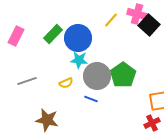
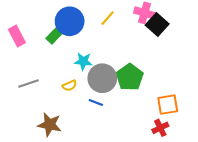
yellow line: (111, 20) -> (108, 18), moved
pink rectangle: (16, 36) -> (17, 36), turned -54
blue circle: (78, 38) -> (70, 21), moved

